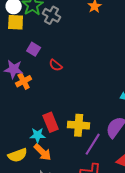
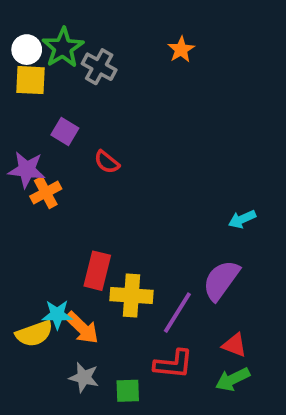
red rectangle: (51, 122) -> (97, 271), turned 36
yellow cross: (79, 125) -> (132, 295), moved
cyan star: (38, 135) -> (57, 315), moved

